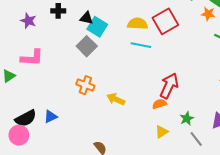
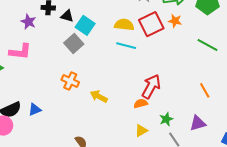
orange star: (208, 14) -> (175, 21), moved
black triangle: (86, 18) -> (67, 16), moved
purple star: (28, 21) -> (28, 22), moved

